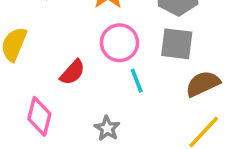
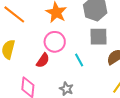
pink circle: (120, 43) -> (55, 42), moved

